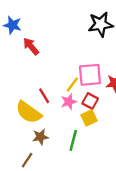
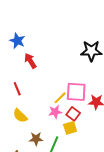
red line: (44, 96) -> (17, 89), moved
yellow semicircle: (29, 112) -> (20, 116), size x0.7
brown star: (40, 137) -> (36, 139), moved

